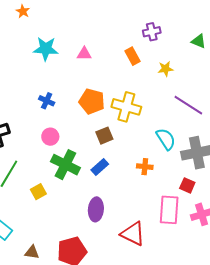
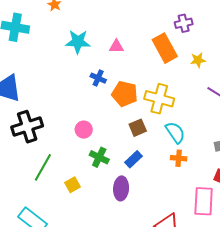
orange rectangle: (133, 56) -> (165, 48), size x1.6
blue cross: (47, 101) -> (98, 78), moved
cyan semicircle: (166, 139) -> (175, 132), moved
green cross: (65, 165) -> (99, 157), size x0.7
purple ellipse: (96, 209) -> (121, 188), moved

